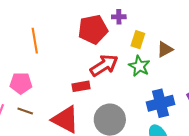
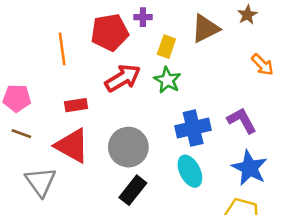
orange line: (35, 41) -> (62, 49), moved
brown triangle: (165, 49) -> (205, 29), moved, size x1.4
red rectangle: (81, 86) -> (76, 105), moved

